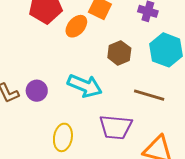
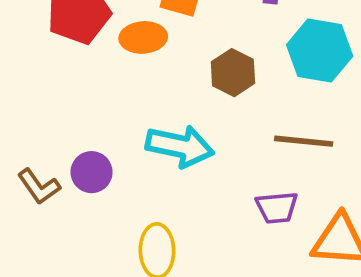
orange ellipse: (76, 26) -> (143, 37), turned 55
purple trapezoid: (116, 127) -> (277, 208), moved, size x0.7

